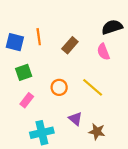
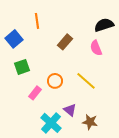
orange line: (39, 37) -> (37, 21), moved
blue square: (15, 42) -> (14, 39), turned 36
pink rectangle: (27, 100) -> (35, 93), moved
cyan cross: (42, 133) -> (51, 123), moved, turned -35

